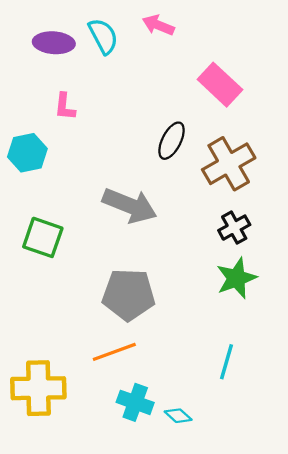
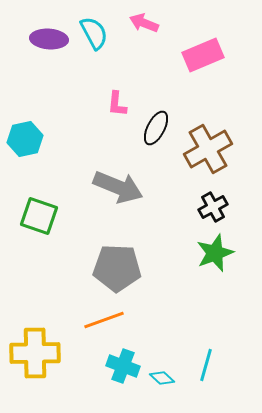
pink rectangle: (220, 85) -> (203, 55), moved, turned -66
pink L-shape: (65, 107) -> (117, 104), moved
cyan line: (226, 362) -> (206, 365), moved

